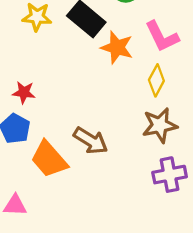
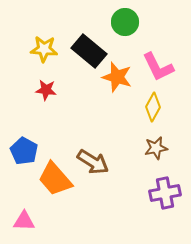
red star: (24, 92) -> (46, 90), moved
brown star: (160, 125) -> (156, 148), size x0.7

